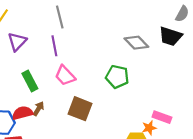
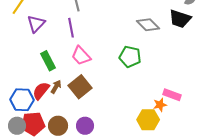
brown square: (80, 109) -> (80, 87), moved, turned 30
red semicircle: (22, 113) -> (41, 91), turned -36

